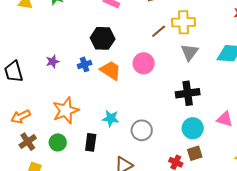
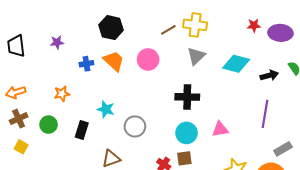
blue cross: (85, 64) -> (86, 64), moved
orange star: (66, 110) -> (62, 94), size x0.6
pink triangle: (225, 119) -> (220, 129), turned -36

